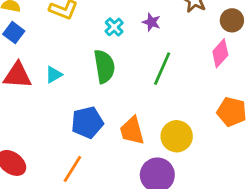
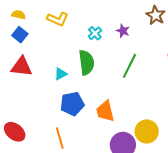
cyan triangle: (54, 75) -> (61, 74), moved
yellow circle: (177, 136) -> (147, 131), moved
orange line: (72, 169) -> (60, 138), turned -50

